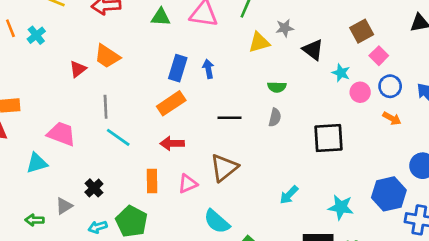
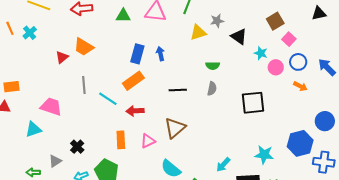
cyan line: (118, 137) -> (108, 99), moved
cyan arrow: (289, 195) -> (223, 165), moved

